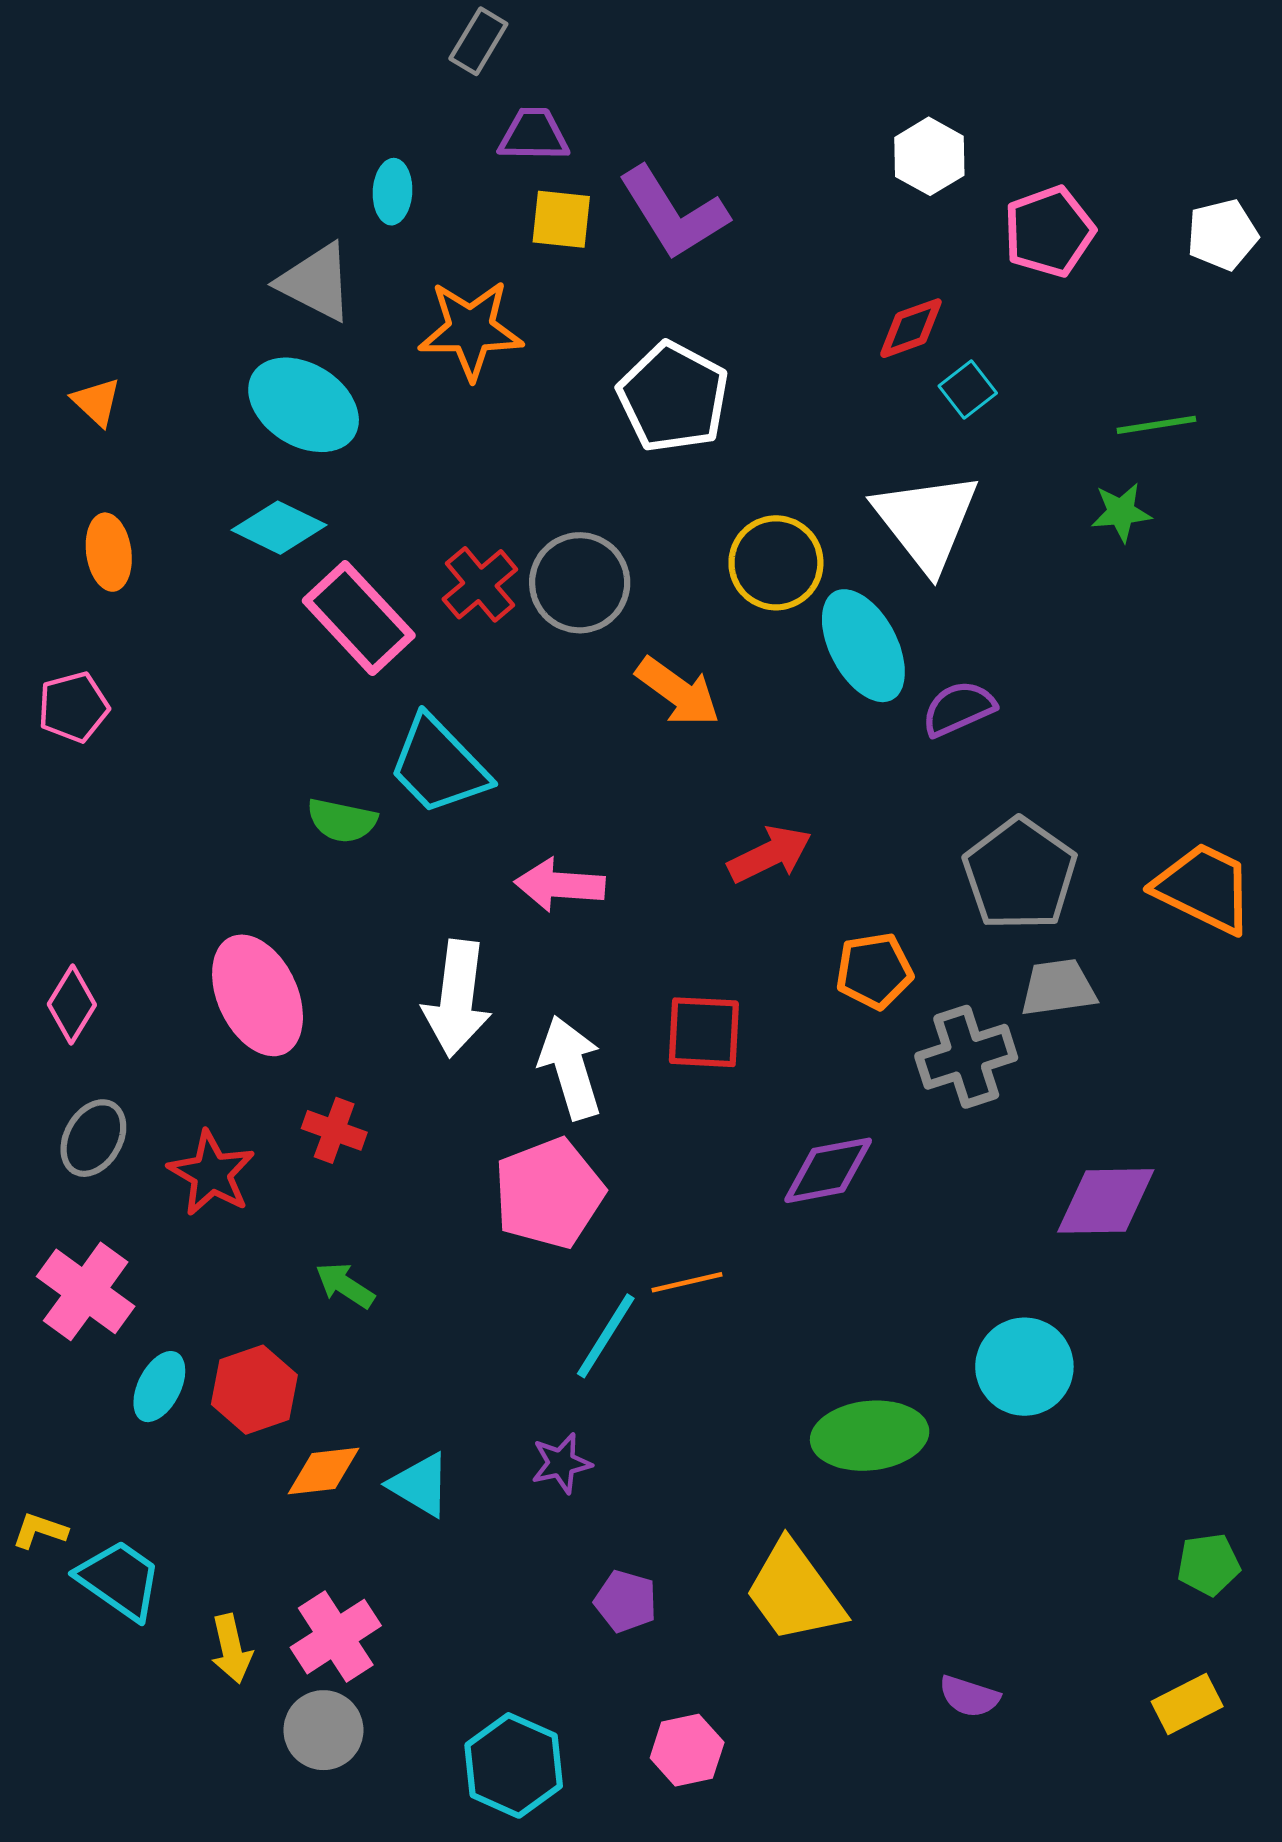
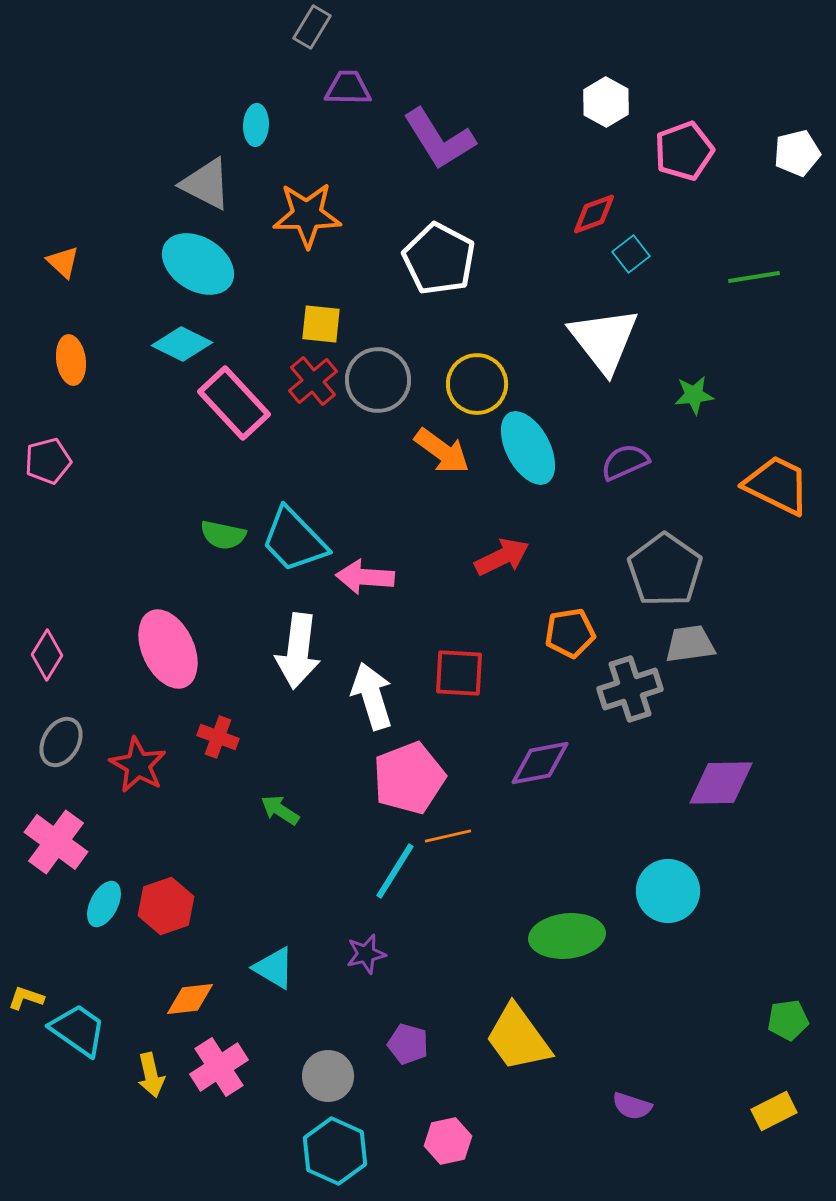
yellow square: (561, 219) -> (321, 324), moved
green star: (1121, 512) -> (694, 395), moved
yellow circle: (776, 563) -> (477, 384), moved
cyan ellipse: (863, 646) -> (528, 448), moved
cyan trapezoid: (439, 765) -> (294, 540), moved
orange trapezoid: (1204, 888) -> (777, 485), moved
pink pentagon: (549, 1193) -> (409, 778), moved
green arrow: (345, 1285) -> (280, 810), moved
orange diamond: (323, 1471) -> (190, 999), moved
gray circle: (323, 1730) -> (328, 1076), moved

